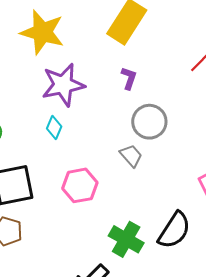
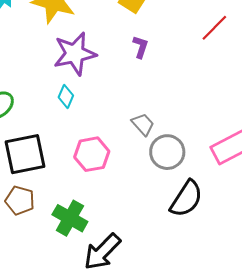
gray circle: (149, 122) -> (167, 152), moved
green cross: (126, 239) -> (70, 218), moved

